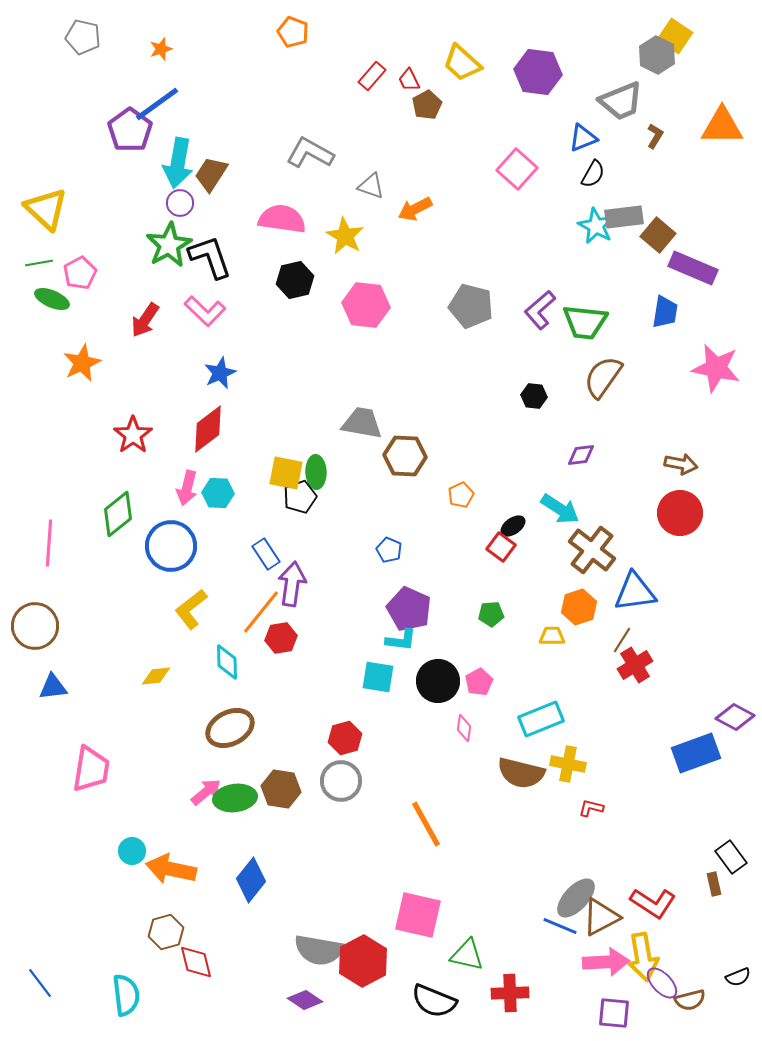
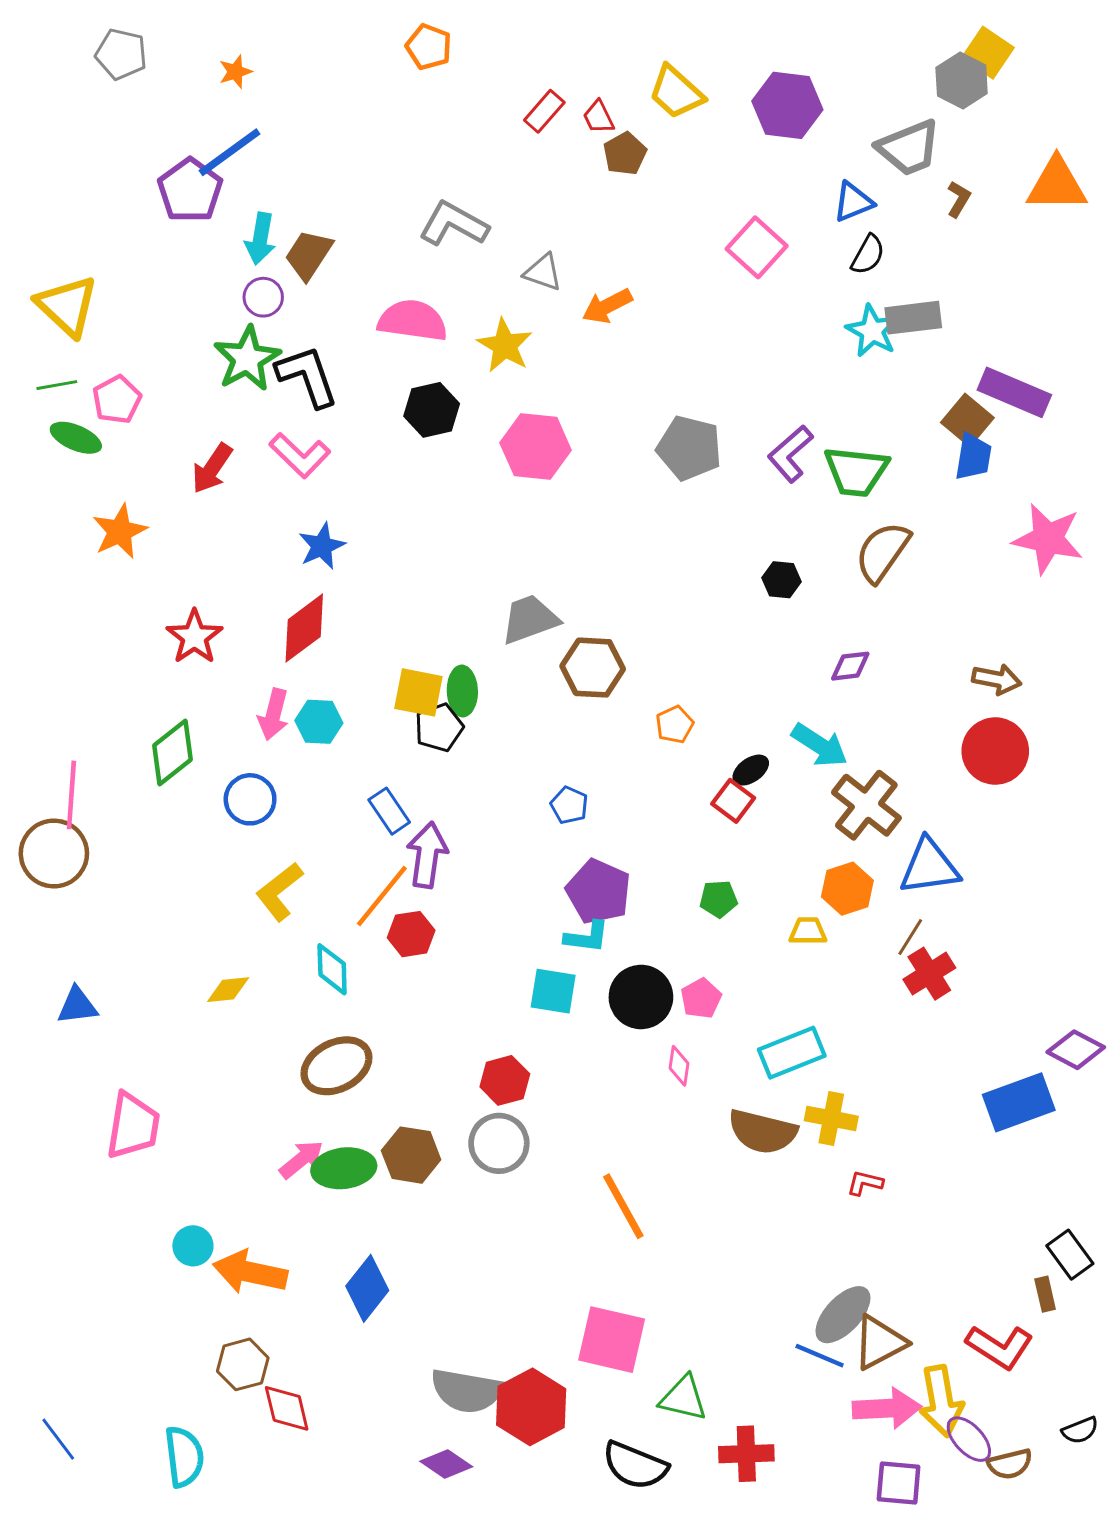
cyan arrow: (178, 163) -> (260, 239), size x0.7
brown square: (658, 235) -> (967, 420), moved
gray trapezoid: (362, 423) -> (530, 619), turned -30
blue circle: (171, 546) -> (250, 799), size x0.7
brown circle: (35, 626) -> (54, 854), moved
red L-shape: (653, 903) -> (1000, 1347), moved

